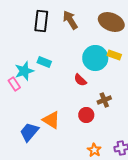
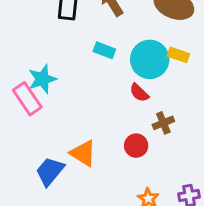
cyan rectangle: (44, 62) -> (104, 50), moved
red semicircle: (80, 80) -> (139, 93), moved
pink rectangle: (14, 84) -> (27, 99), size x1.5

